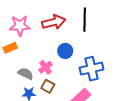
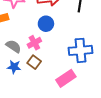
blue circle: (65, 51) -> (46, 24), moved

